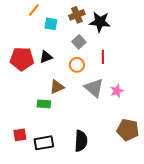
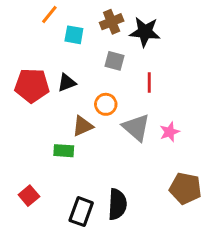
gray square: (79, 42) -> (114, 61), turned -32
orange circle: (77, 65) -> (106, 104), moved
red square: (20, 135) -> (29, 196), turned -32
black rectangle: (44, 143) -> (81, 212), moved, turned -60

